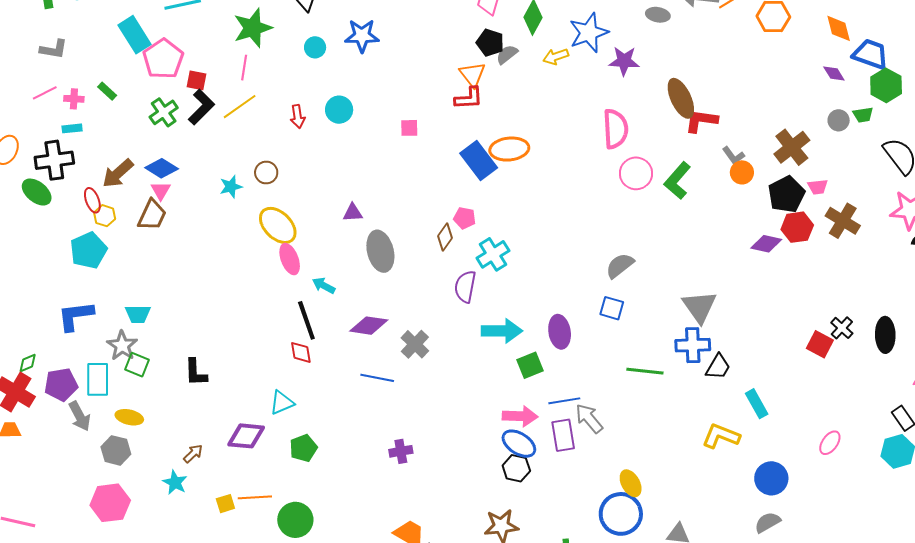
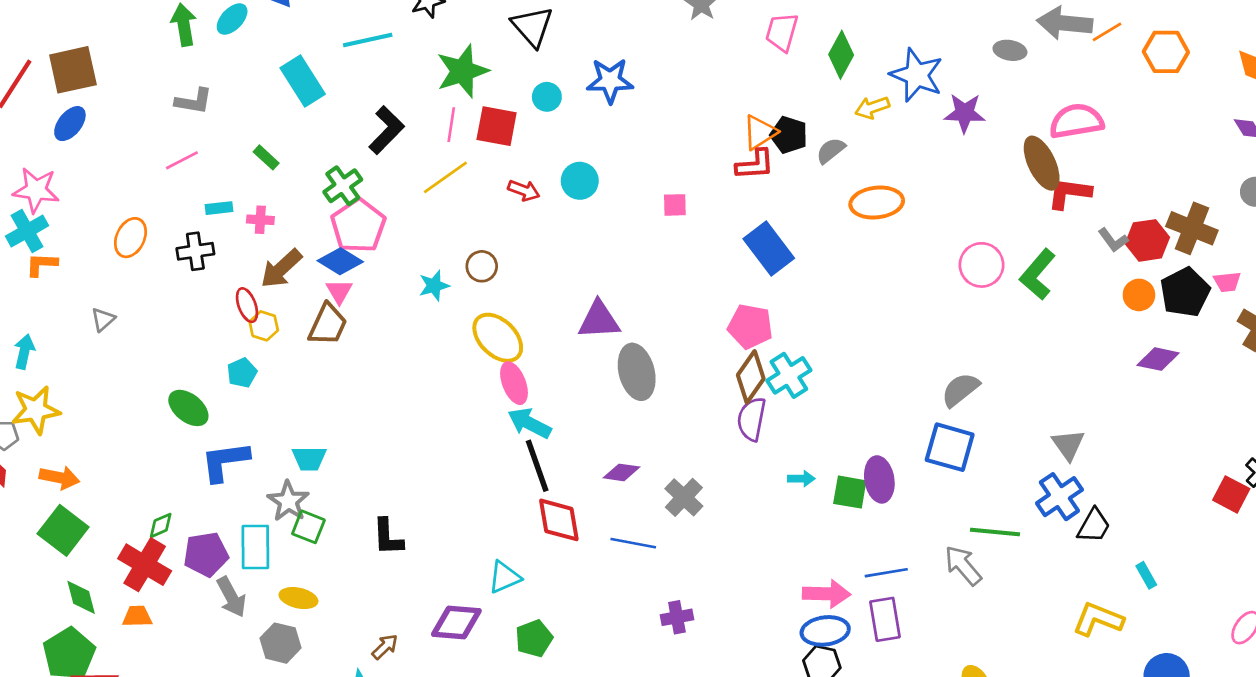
blue star: (589, 33) -> (917, 75), turned -30
black pentagon: (490, 43) -> (789, 135), moved
gray semicircle: (507, 54) -> (831, 151), moved
pink pentagon: (163, 59) -> (358, 226), moved
orange triangle: (472, 74) -> (760, 132), turned 36
red square: (197, 80) -> (497, 126), moved, size x1.5
pink cross: (74, 99) -> (260, 220), moved
black L-shape: (201, 107) -> (386, 130), moved
red arrow: (298, 117) -> (524, 190), turned -60
pink semicircle: (616, 129) -> (1076, 121), moved, turned -96
brown cross: (792, 147) -> (1192, 228), turned -30
orange ellipse: (509, 149) -> (877, 203), moved
black cross: (54, 160) -> (195, 251), size x0.7
orange circle: (742, 172) -> (1139, 295), moved
green ellipse: (37, 192) -> (188, 408), moved
purple triangle: (353, 213) -> (599, 320), size x1.6
pink pentagon: (465, 218) -> (750, 326), size x1.5
red hexagon: (797, 227) -> (1147, 240), moved
brown diamond: (445, 237) -> (751, 377), moved, size x1.4
cyan pentagon: (88, 250) -> (242, 373), size x0.6
cyan arrow: (324, 286) -> (529, 423), moved, size x1.4
gray triangle: (699, 307) -> (1068, 445), size x0.7
blue square: (612, 308) -> (950, 447), size x1.5
purple diamond: (369, 326) -> (621, 472), size x0.7
cyan arrow: (502, 331) -> (801, 479), size x0.5
blue cross: (693, 345) -> (1059, 497), turned -32
red diamond: (301, 352) -> (559, 520), moved, size x1.5
green square: (530, 365) -> (850, 492), moved, turned 32
cyan rectangle: (757, 404) -> (1146, 575), size x0.7
gray arrow: (589, 418) -> (963, 565), moved
blue ellipse: (519, 444) -> (825, 631), turned -40
purple cross: (401, 451) -> (677, 617), moved

